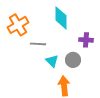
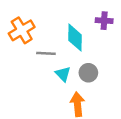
cyan diamond: (61, 18) -> (75, 38), moved
purple cross: (86, 40) -> (104, 21), moved

